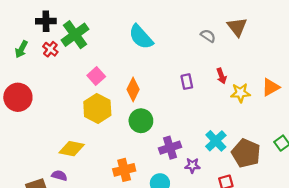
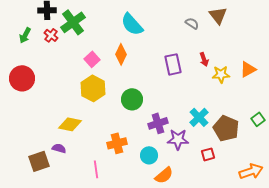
purple rectangle: (187, 82) -> (173, 64), size x1.5
orange diamond: (133, 89) -> (121, 54), moved
purple star: (192, 165) -> (178, 139), size x1.5

